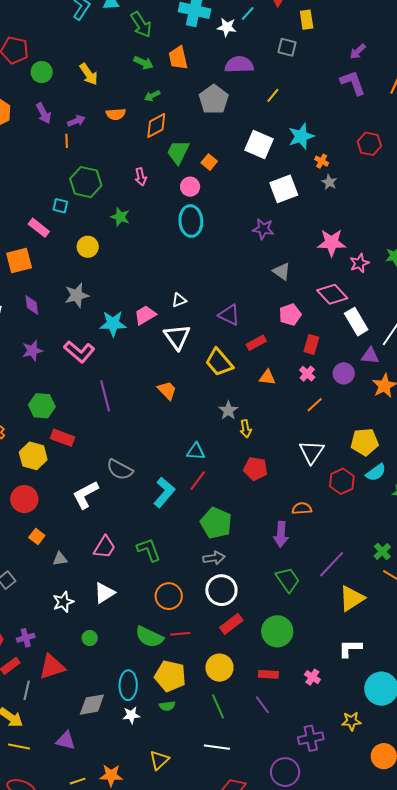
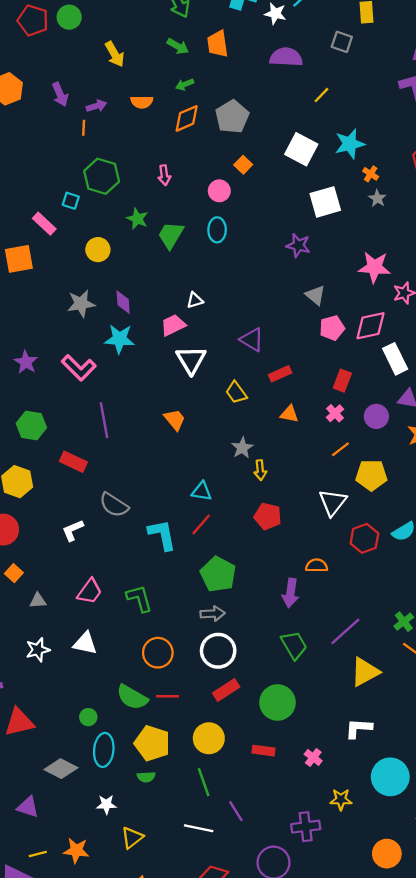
green circle: (42, 72) -> (69, 17), moved
gray pentagon: (214, 99) -> (232, 117), moved
green trapezoid: (178, 152) -> (171, 235), moved
cyan ellipse: (191, 221) -> (217, 230), size x0.7
pink diamond: (332, 294) -> (371, 326), turned -64
white triangle: (179, 300) -> (195, 300), moved
purple diamond: (32, 305) -> (123, 302), moved
pink trapezoid: (145, 315) -> (173, 325), moved
pink pentagon: (290, 315) -> (332, 328), moved
purple star: (32, 351) -> (26, 362), turned -30
yellow trapezoid: (219, 362) -> (236, 392), size x0.7
red rectangle: (63, 438) -> (73, 462), moved
yellow pentagon: (365, 442) -> (371, 475), moved
cyan L-shape: (164, 492) -> (162, 535), turned -56
white L-shape: (85, 495) -> (73, 530), size x0.7
white triangle: (104, 593) -> (85, 643), turned 40
green circle: (90, 638) -> (88, 717), moved
gray diamond: (92, 705) -> (61, 769), turned 32
purple line: (262, 705) -> (236, 811), moved
white star: (131, 715) -> (106, 804), moved
yellow star: (351, 721) -> (341, 800), moved

